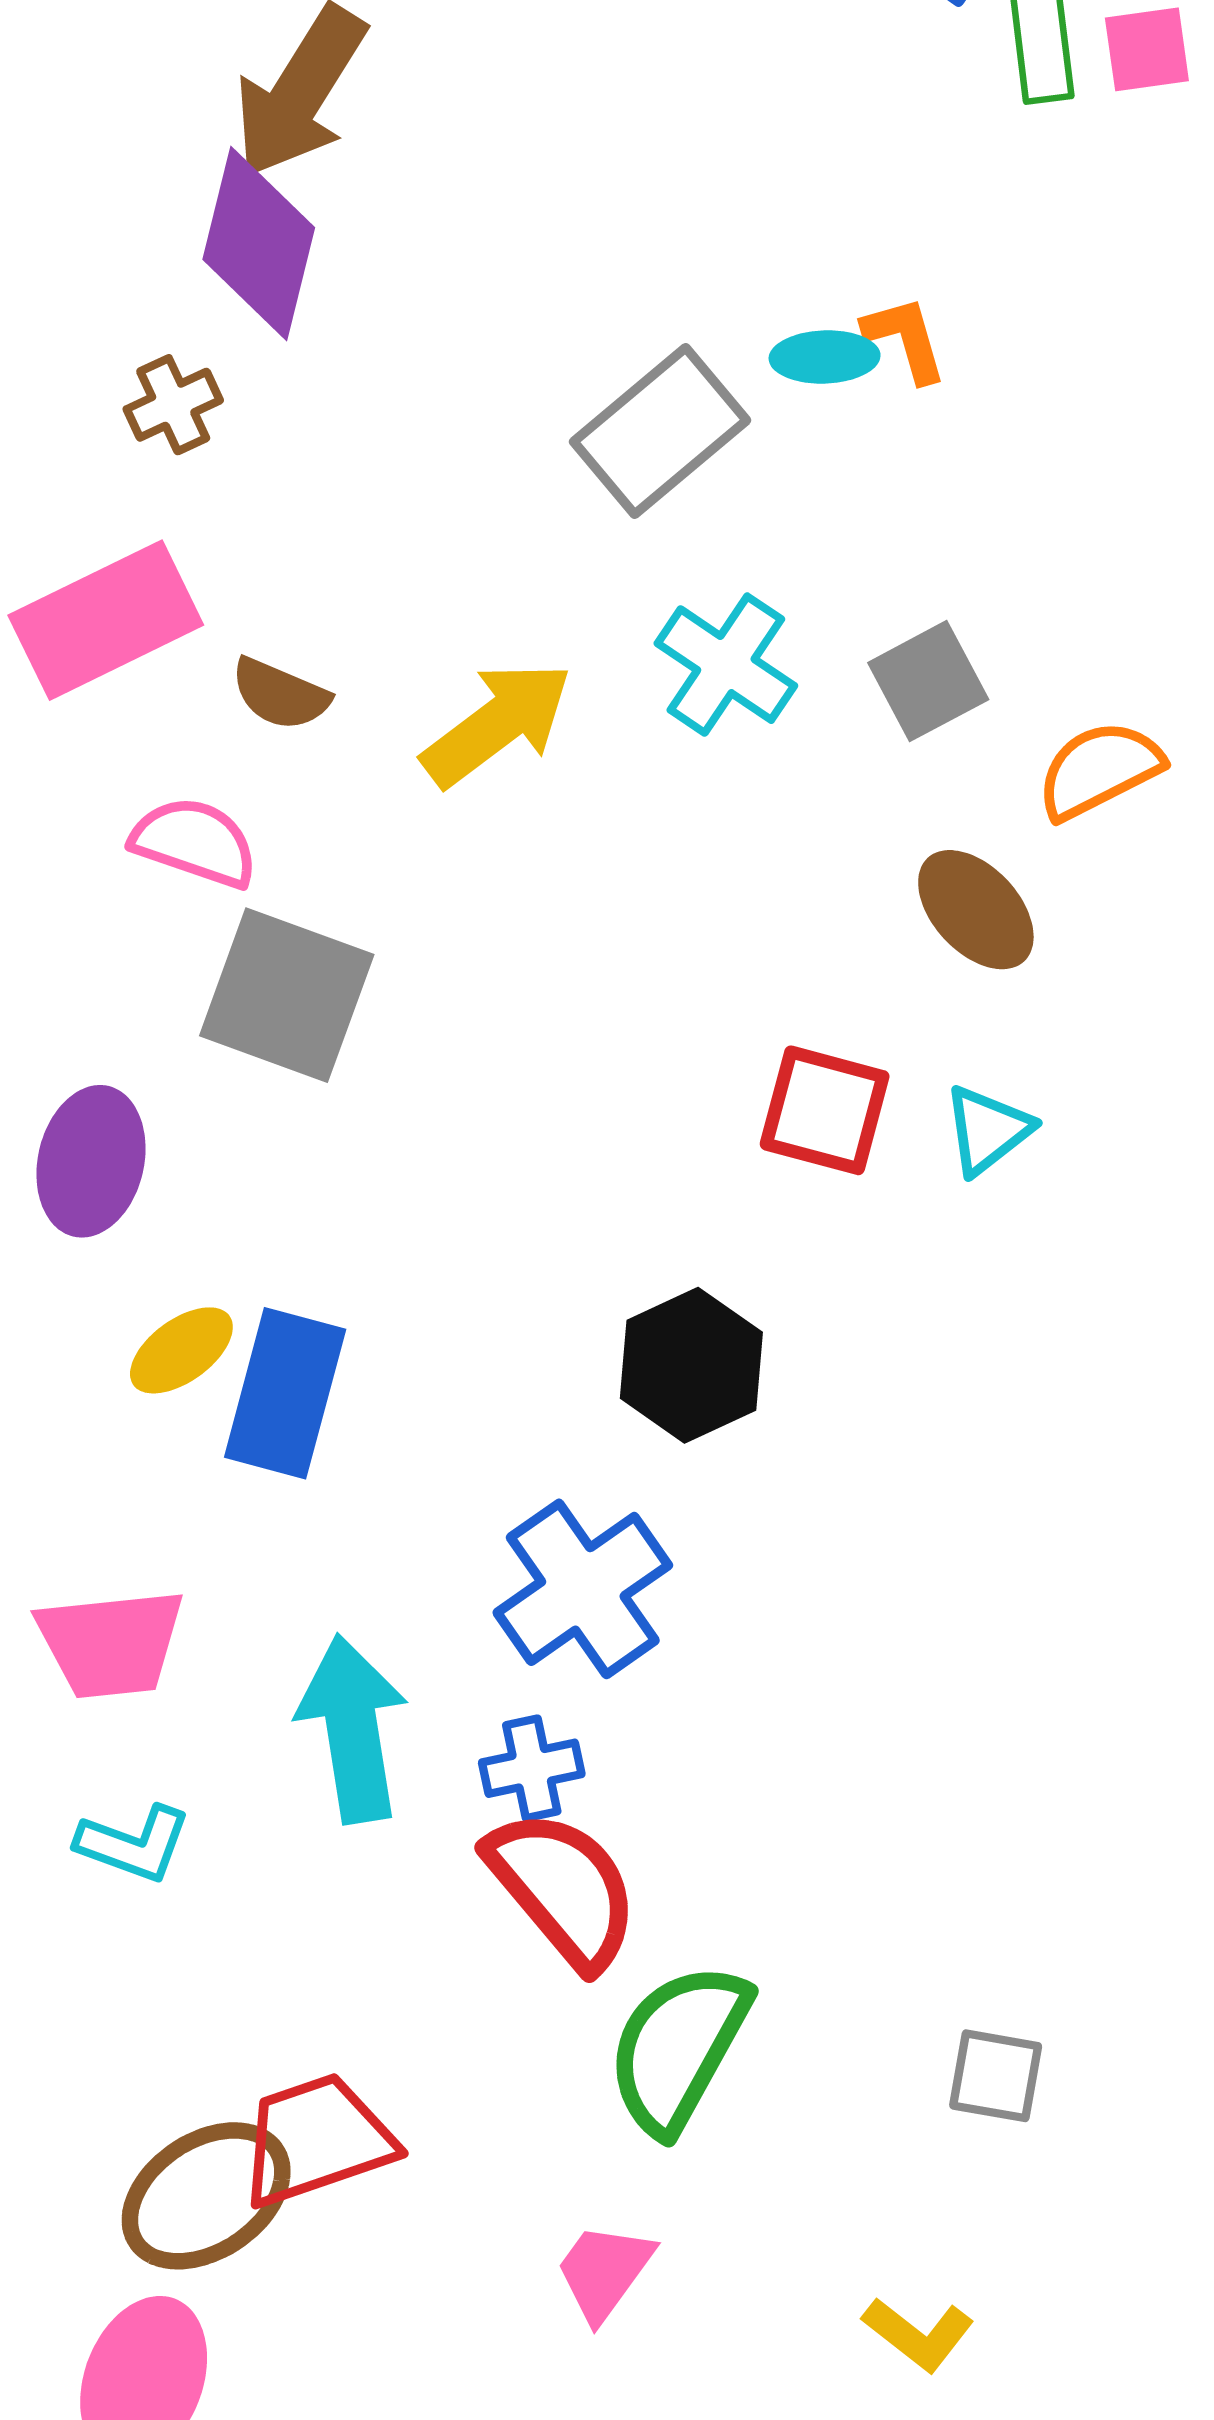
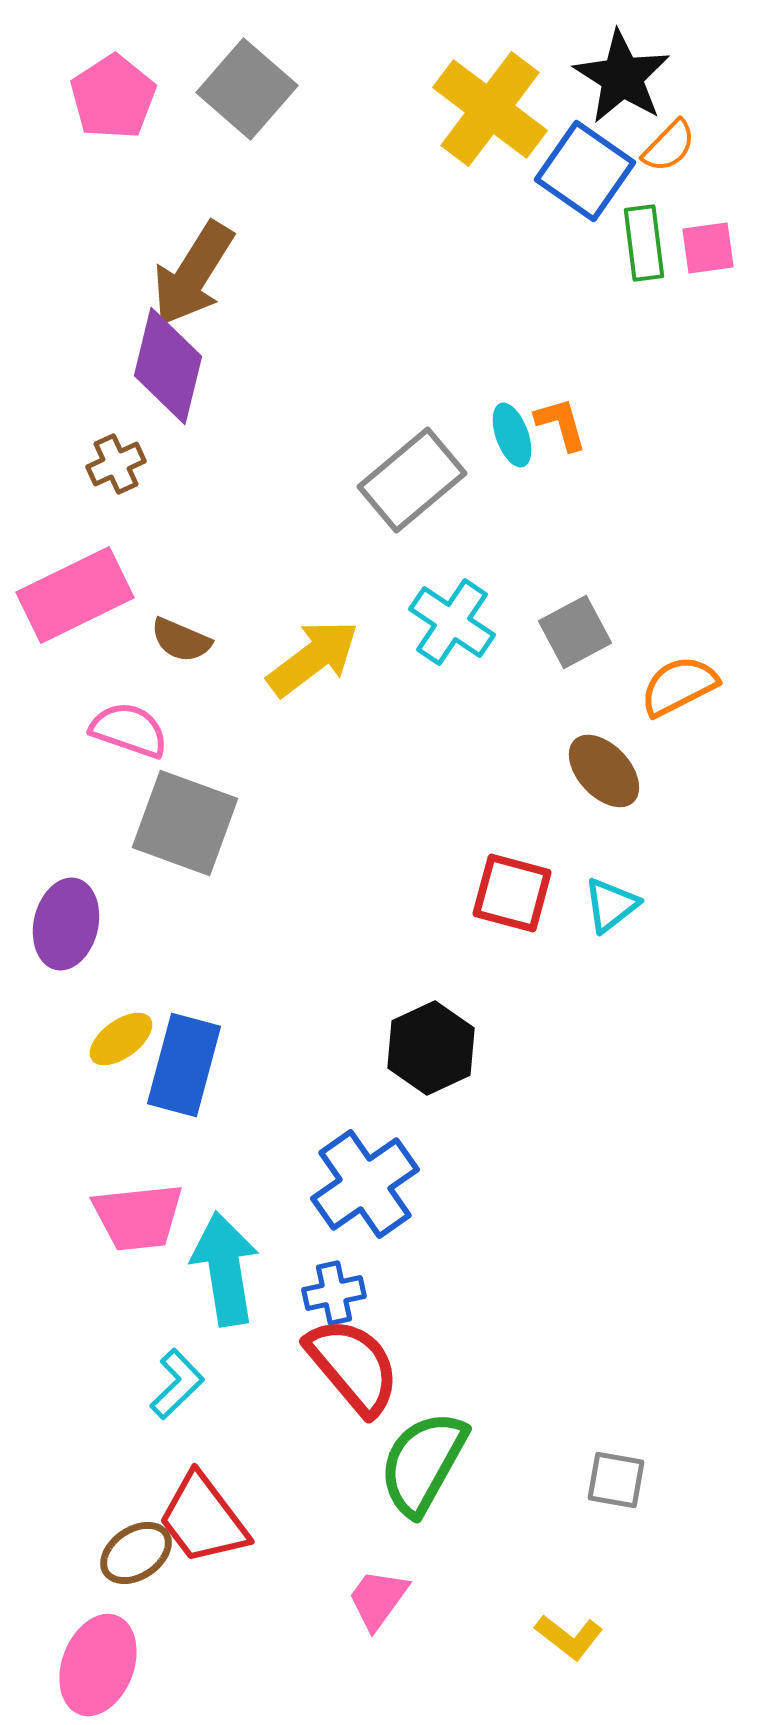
cyan ellipse: (825, 357) -> (512, 435), turned 72
pink trapezoid: (111, 1643) -> (138, 1217), moved
cyan L-shape: (134, 1844) -> (177, 1384), moved, turned -64
red trapezoid: (316, 2140) -> (203, 1519), turned -108
brown ellipse: (206, 2196) -> (136, 1553), size x0.7

